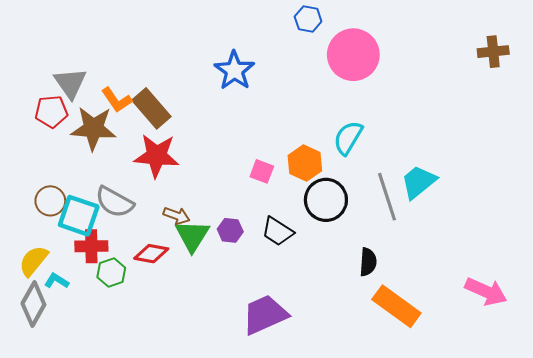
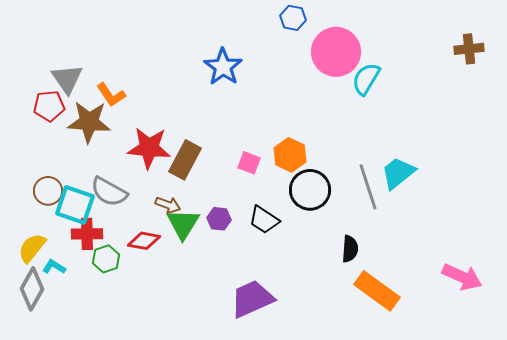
brown rectangle: (151, 108) -> (185, 160), moved, turned 69
cyan semicircle: (348, 138) -> (366, 79), moved

